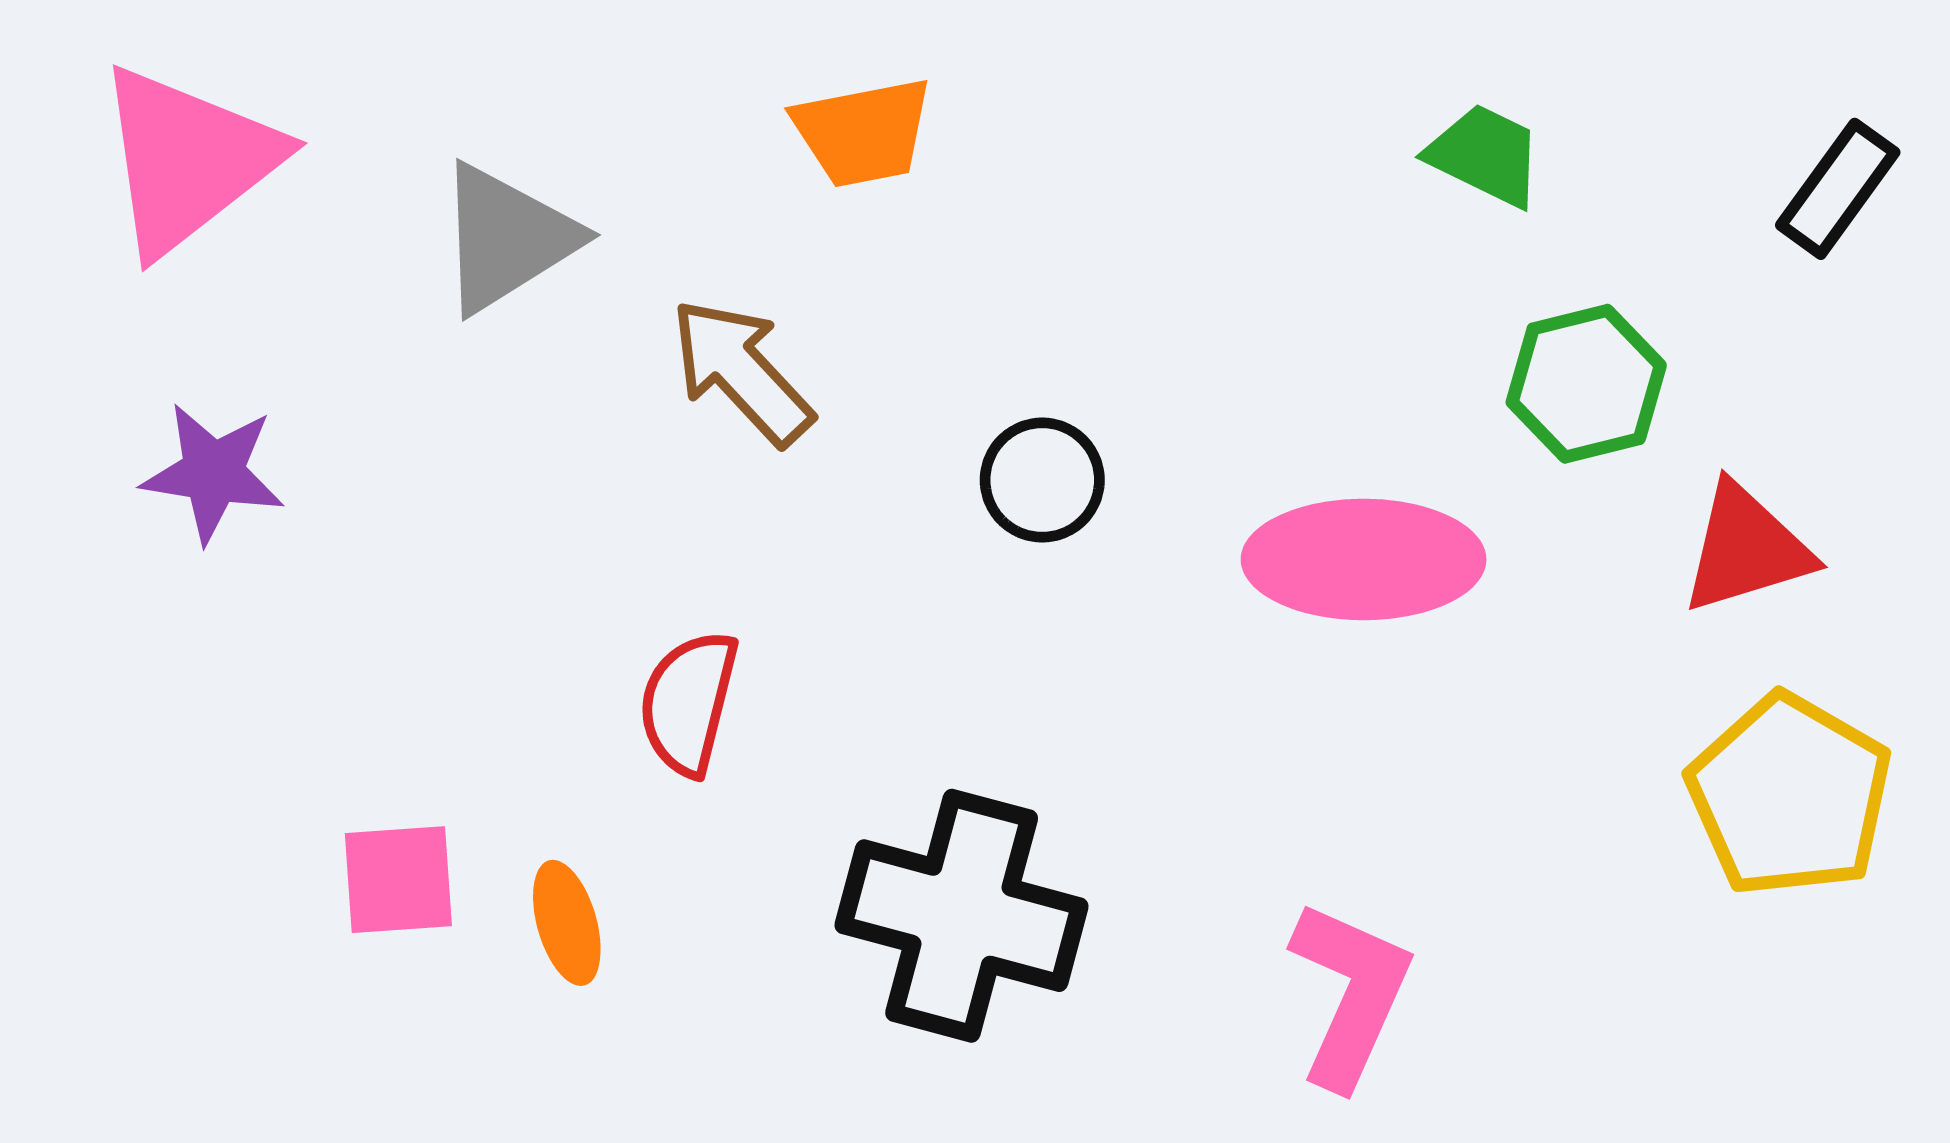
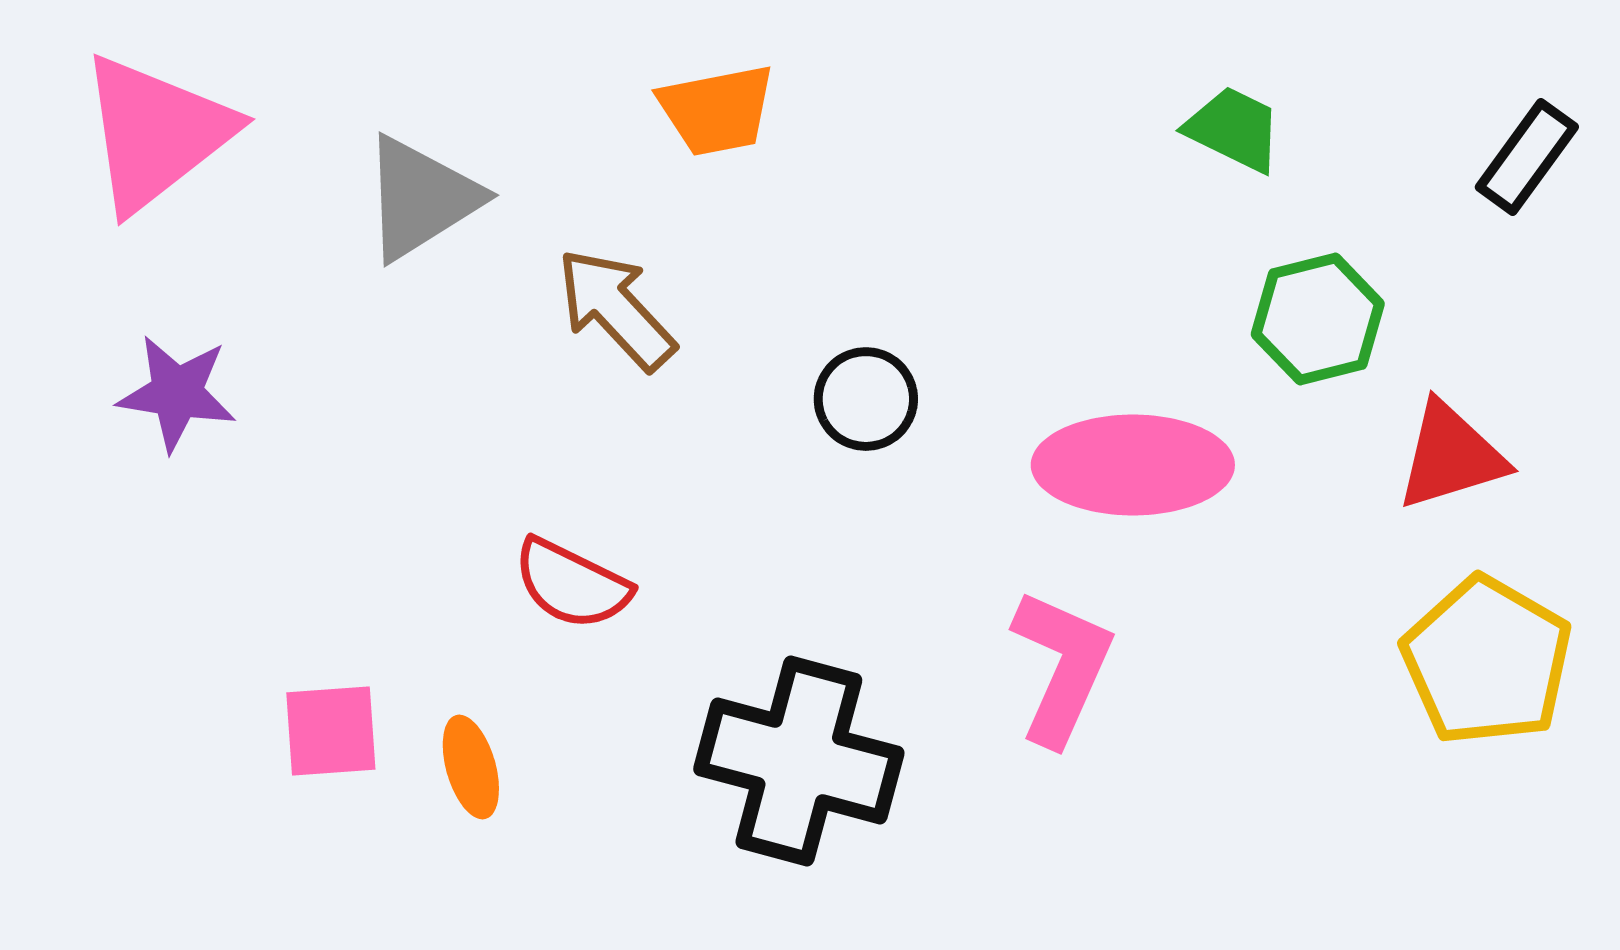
red semicircle: (688, 703) -> (572, 584), turned -78
pink L-shape: (1350, 994) -> (1062, 667), moved

